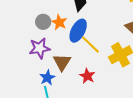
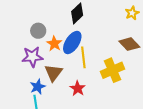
orange star: (59, 22) -> (54, 44), moved
yellow line: (90, 45) -> (83, 57), turned 35

